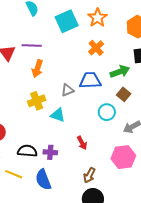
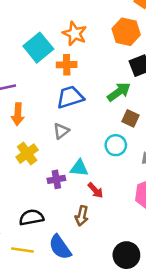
orange cross: (96, 48) -> (67, 65), moved, turned -35
blue trapezoid: (90, 80) -> (70, 97), moved
cyan triangle: (58, 115) -> (79, 168), moved
purple cross: (50, 152) -> (56, 179), moved
brown arrow: (89, 175) -> (82, 216), moved

